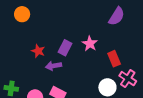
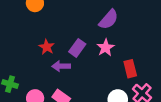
purple semicircle: (117, 16) -> (109, 20), moved

